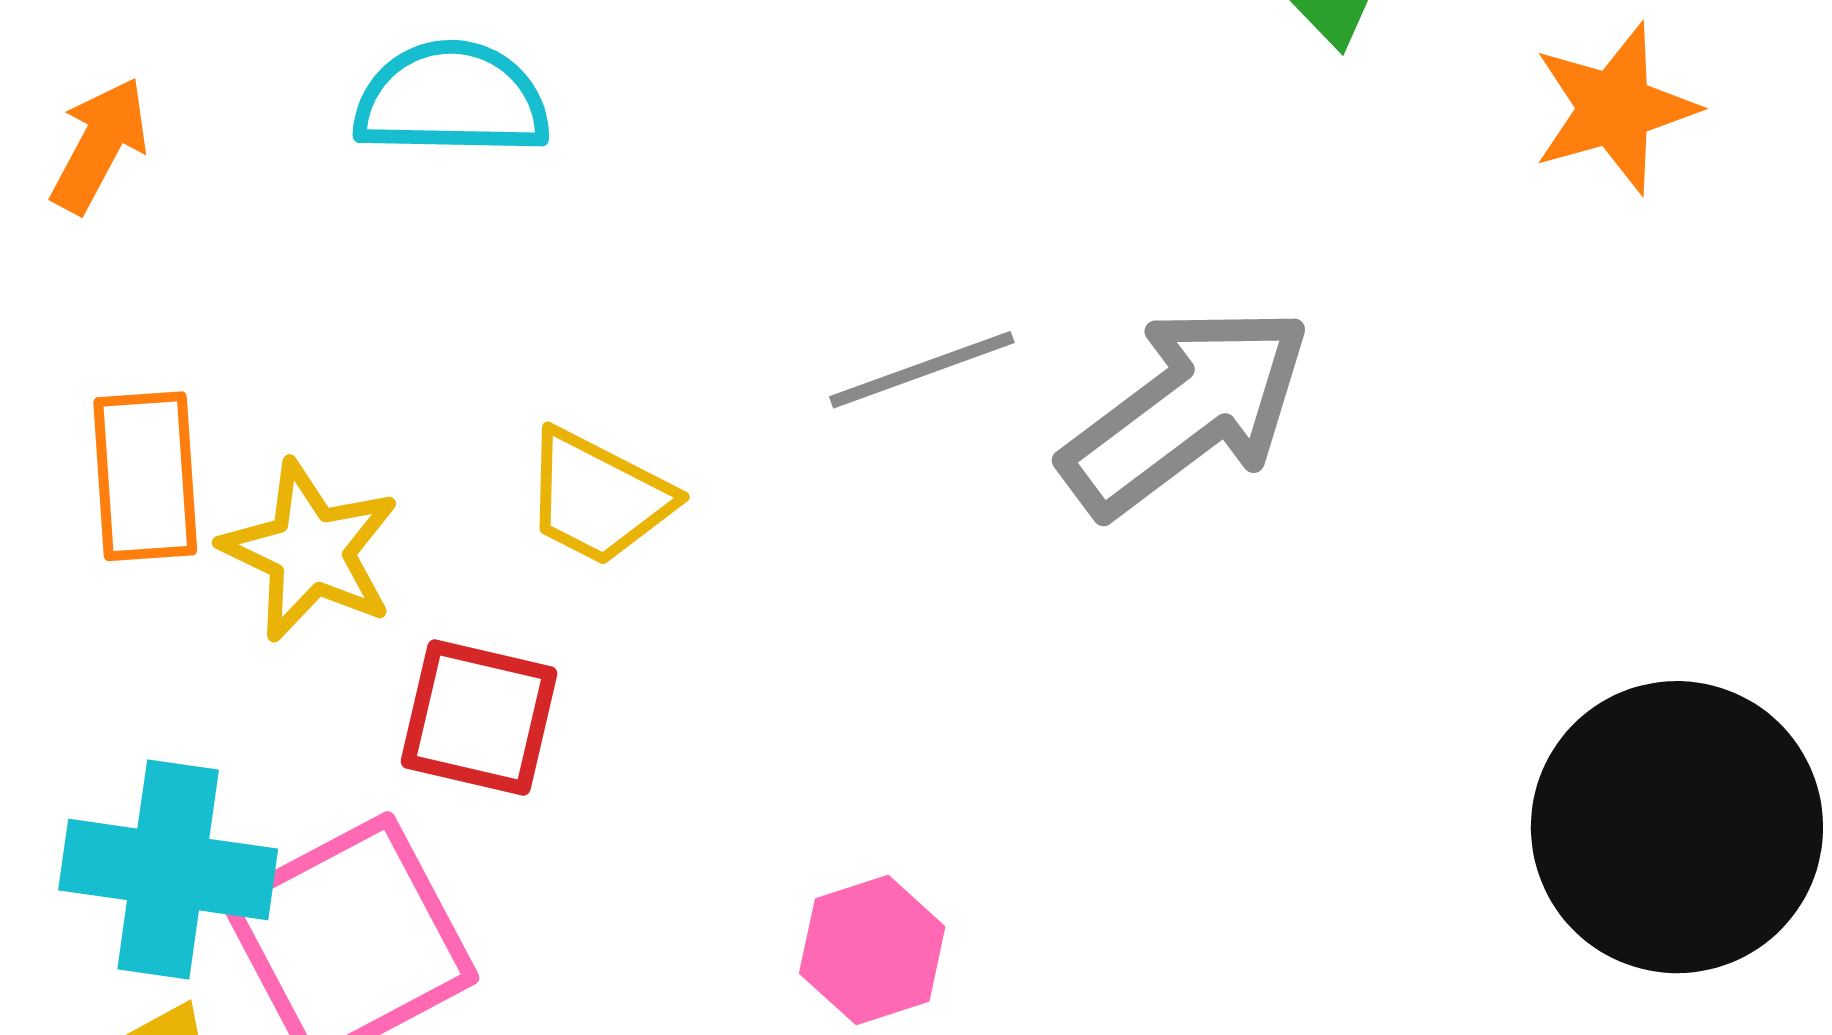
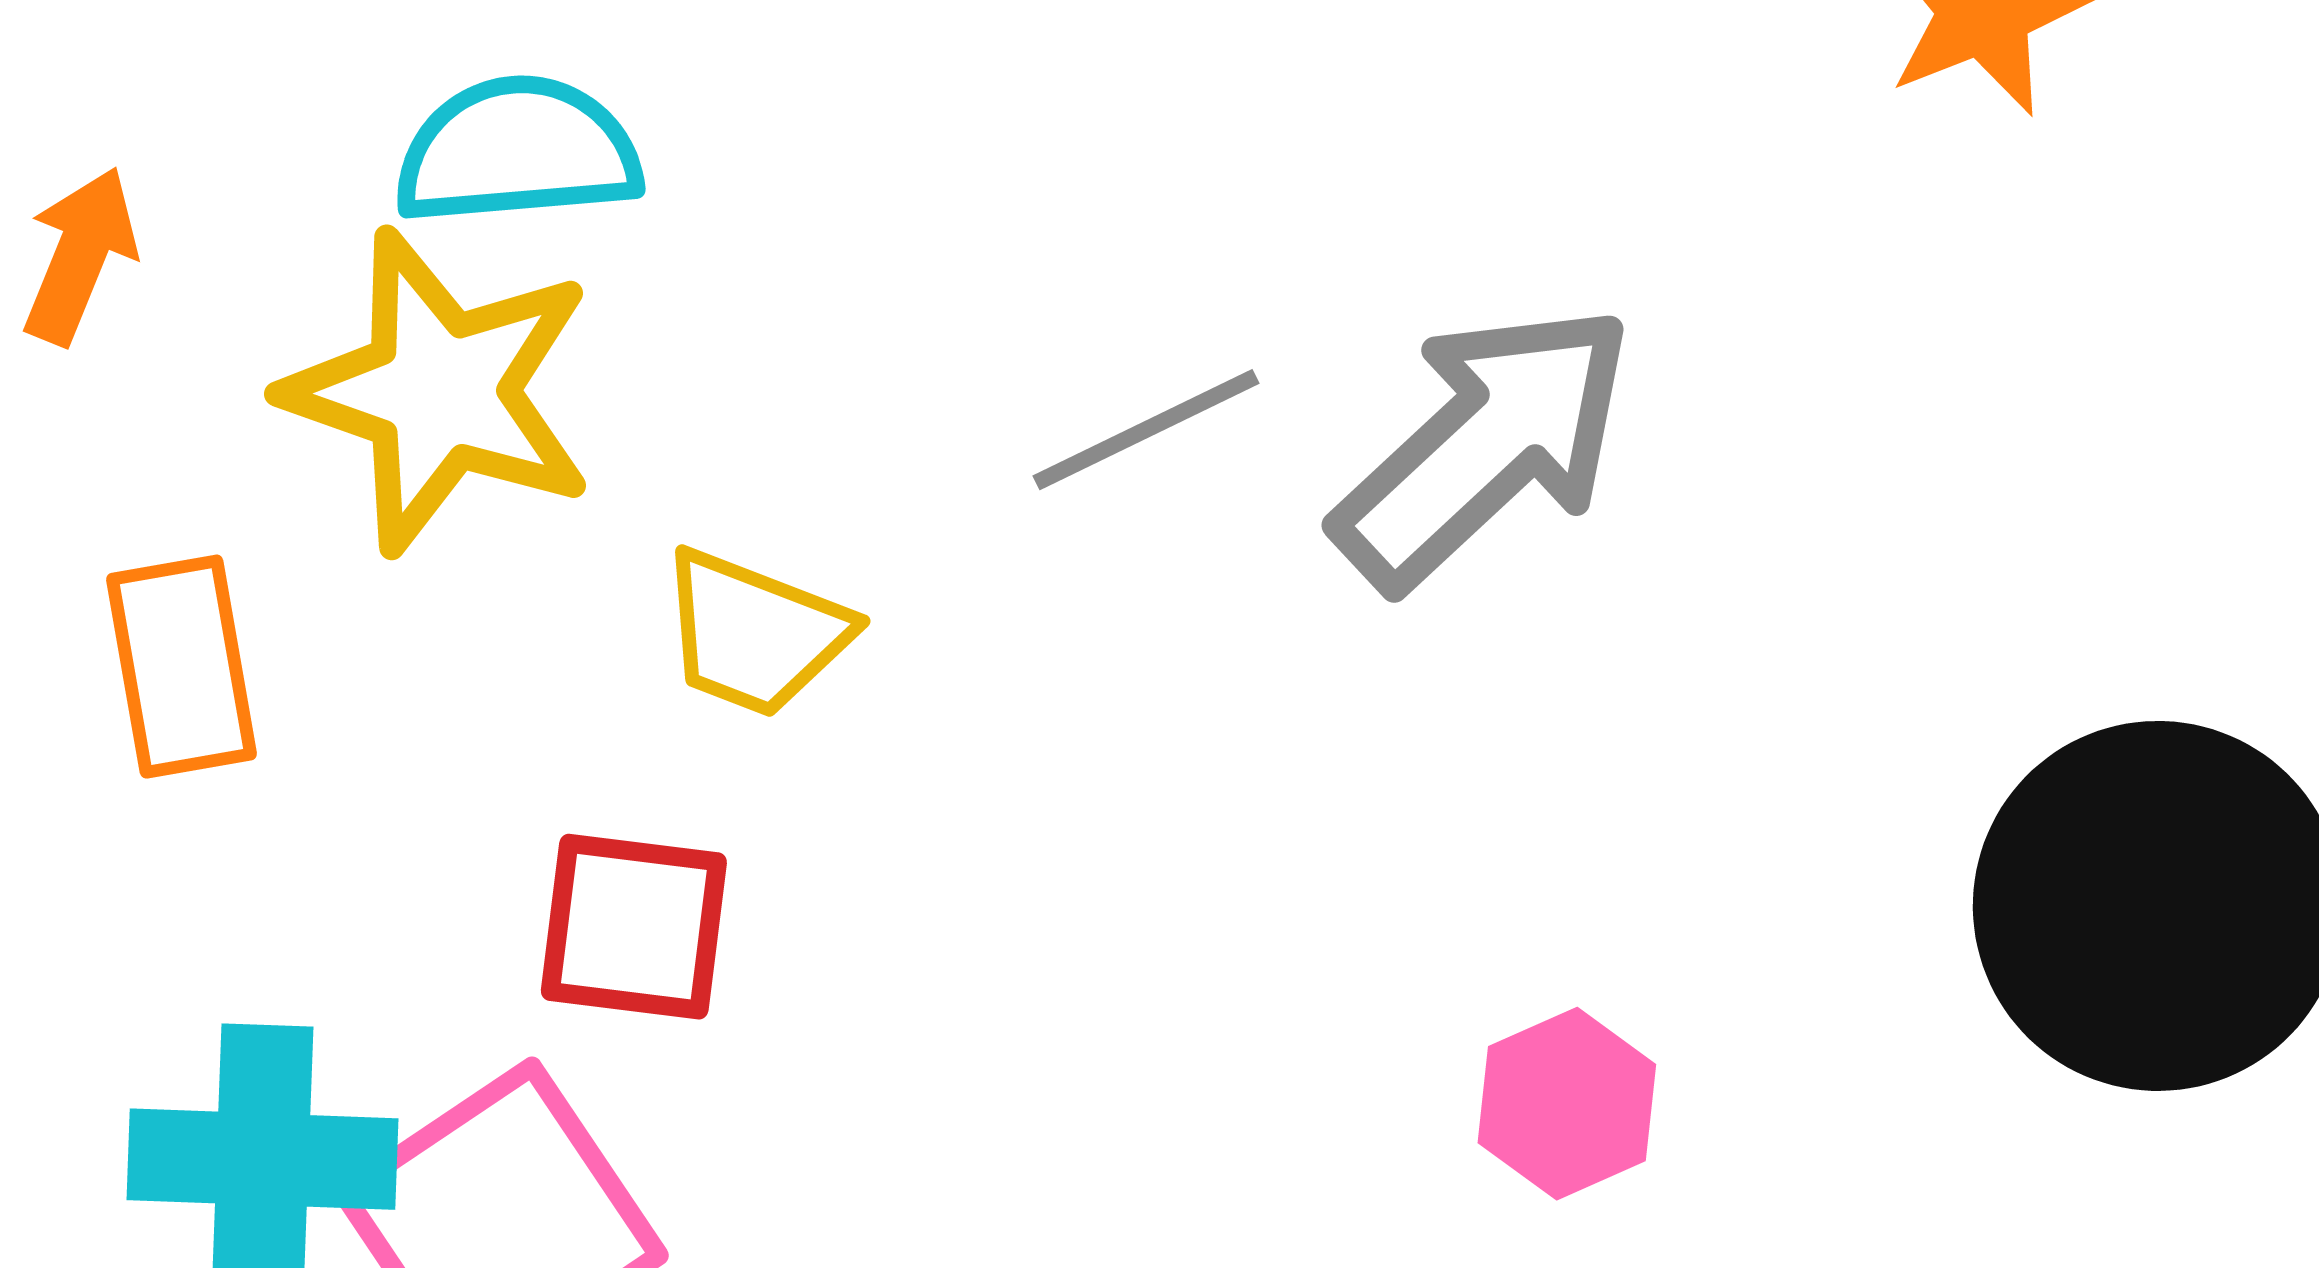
yellow star: (310, 551) -> (440, 391), moved, size x1.4
pink hexagon: (872, 950) -> (1567, 1104), moved

